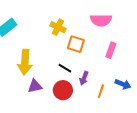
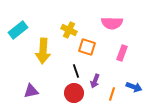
yellow arrow: (25, 62) -> (43, 51), moved
black line: (65, 68) -> (76, 71), turned 40
purple triangle: (35, 86) -> (31, 91), moved

